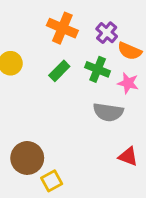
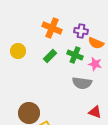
purple cross: (107, 33) -> (81, 31), turned -32

